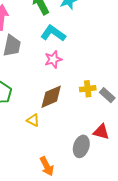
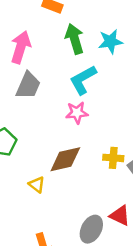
cyan L-shape: (53, 33) -> (83, 80), turned -75

